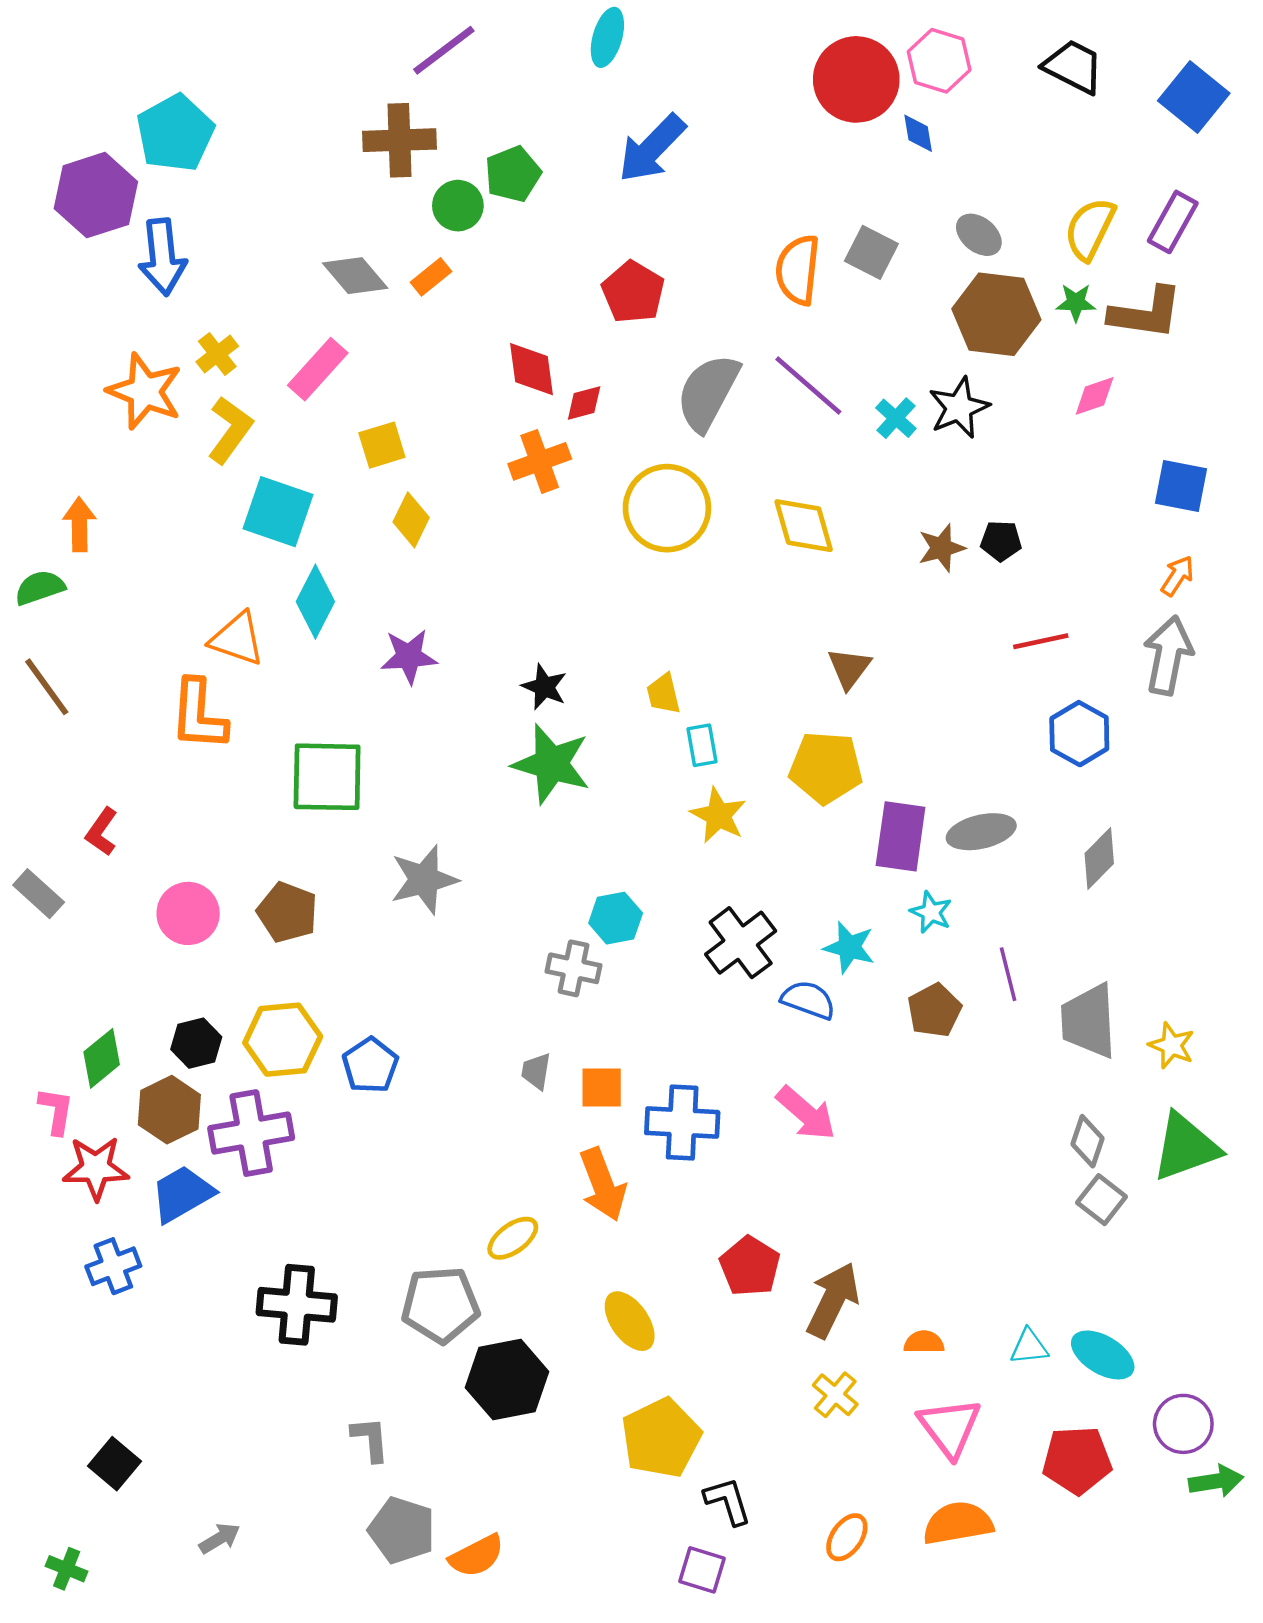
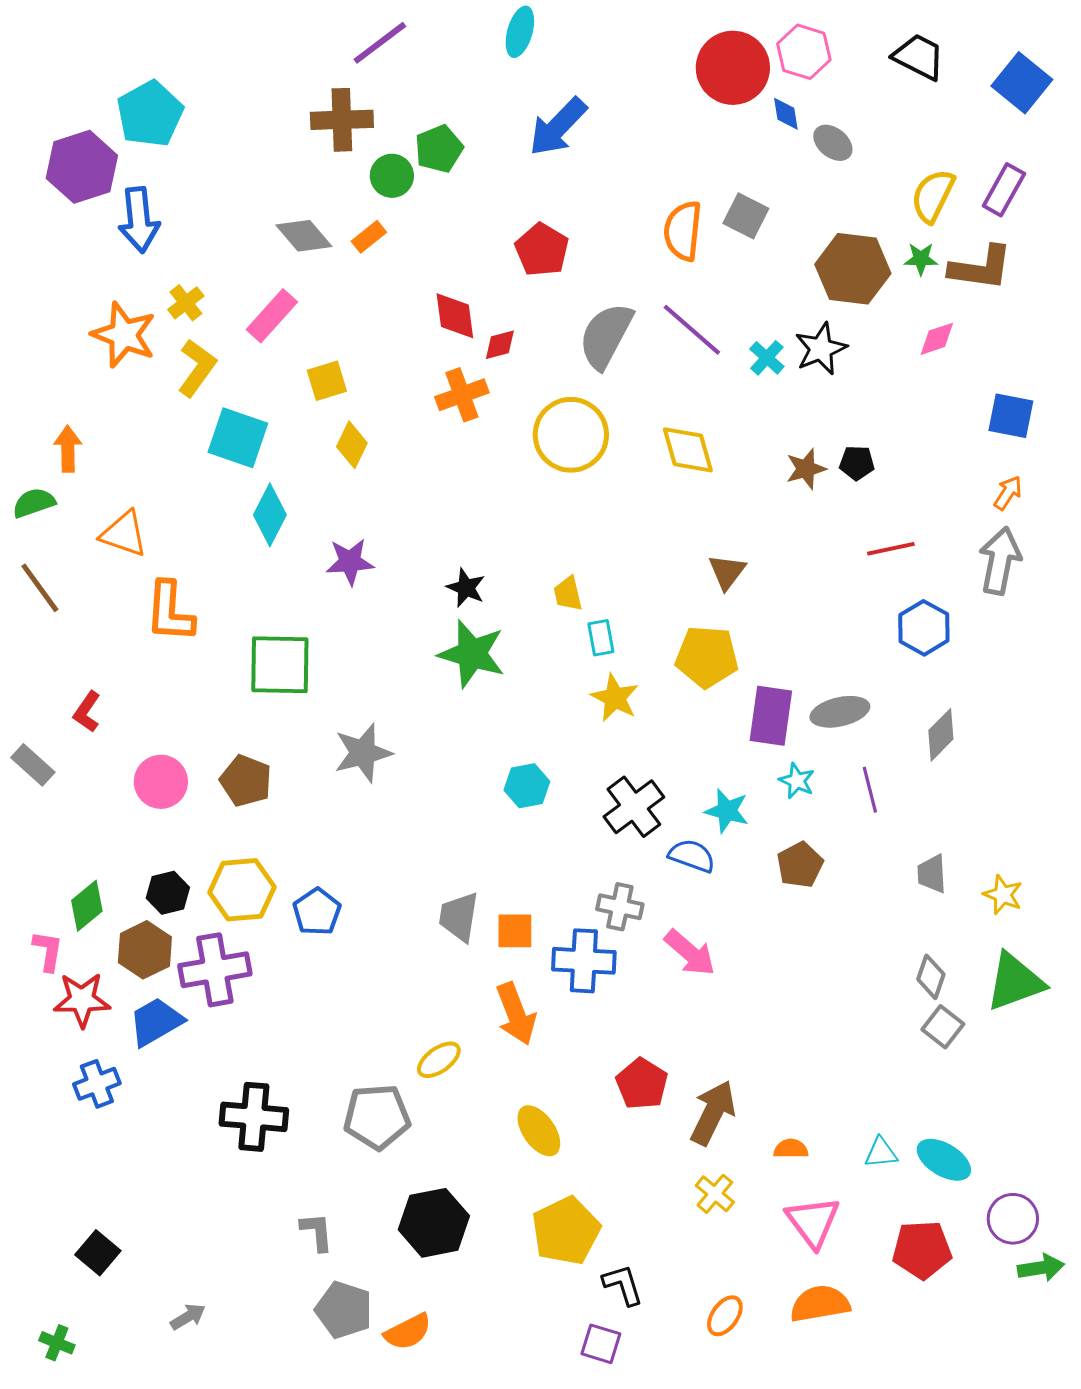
gray ellipse: (979, 235) -> (833, 143), moved
orange triangle: (237, 639) -> (124, 534), moved
gray cross: (574, 968) -> (620, 907), moved
purple line: (1008, 974) -> (870, 790), moved
gray trapezoid: (1089, 1021) -> (932, 874), size x0.6
gray trapezoid: (536, 1071) -> (459, 917), size x1.6
black hexagon: (507, 1380) -> (434, 1223), moved

